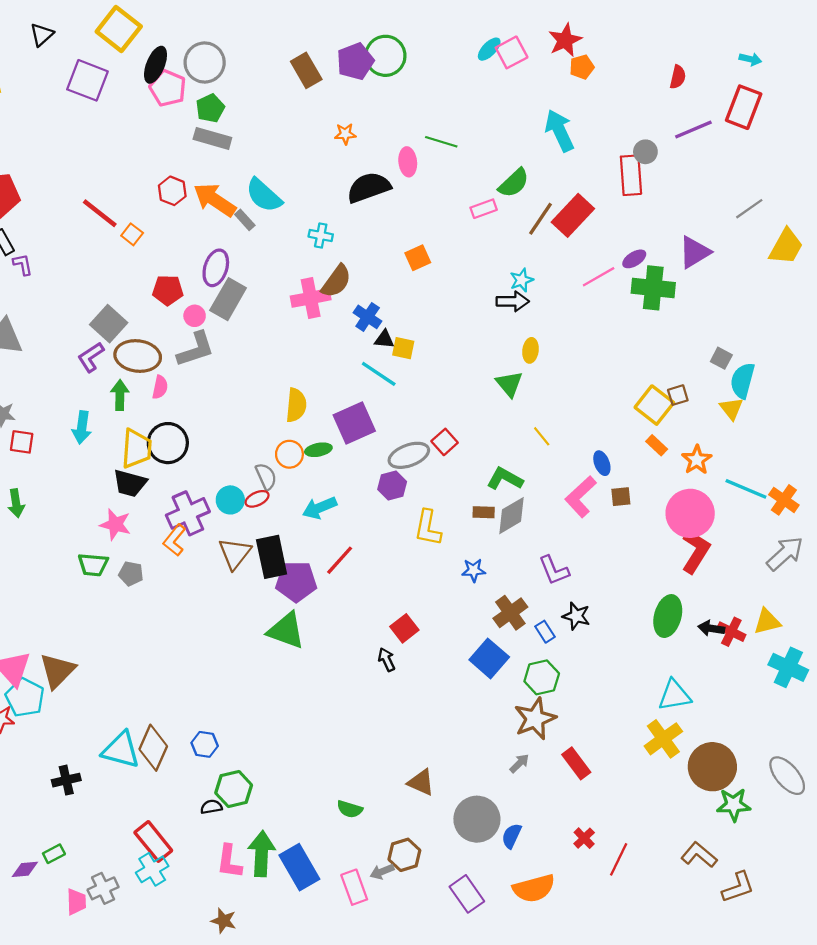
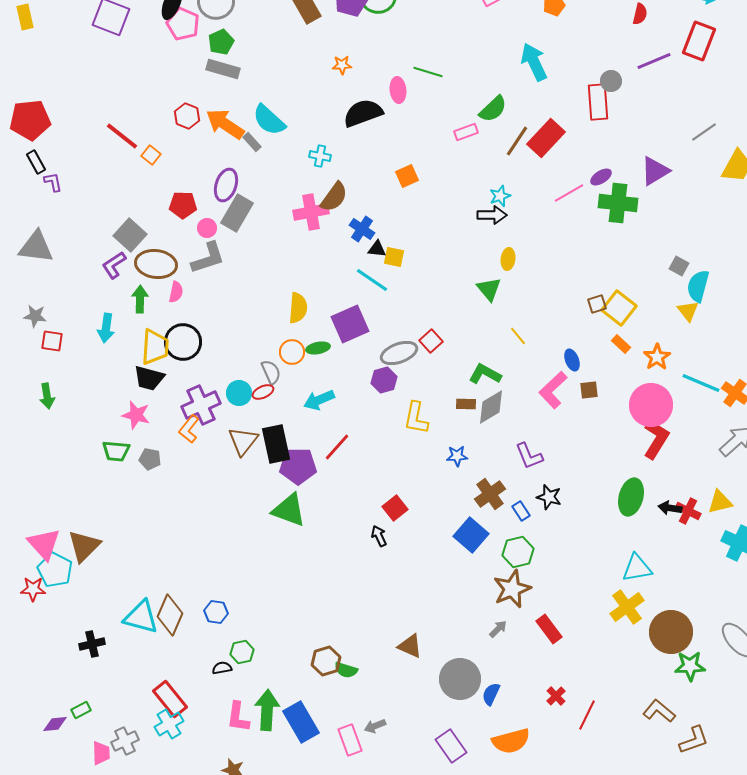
brown square: (678, 395) -> (597, 304), moved
green hexagon: (234, 789) -> (242, 652), size x0.7
brown hexagon: (404, 855) -> (326, 661), moved

